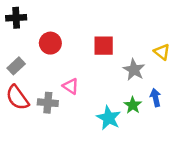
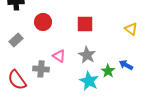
gray star: (134, 70) -> (87, 55), moved
red semicircle: (17, 98) -> (17, 80), moved
blue arrow: (156, 98) -> (126, 65), turned -48

